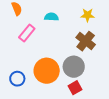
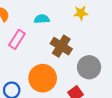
brown cross: (86, 41) -> (61, 46), moved
gray circle: (74, 67) -> (89, 67), moved

